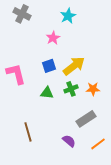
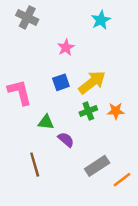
cyan star: (68, 16) -> (101, 20), moved
green triangle: (47, 93) -> (46, 122), moved
gray rectangle: (86, 119) -> (97, 166), moved
purple semicircle: (69, 141) -> (66, 140), moved

